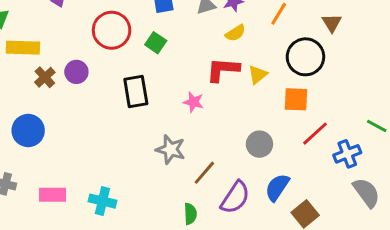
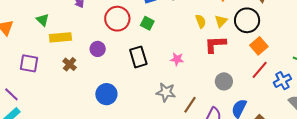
yellow semicircle: (235, 33) -> (201, 21), moved, turned -72
red L-shape: (223, 70) -> (215, 44), moved
yellow triangle: (258, 75) -> (221, 21), moved
brown cross: (45, 77) -> (70, 64), moved
orange square: (296, 99) -> (259, 46), moved, turned -36
blue circle: (28, 131) -> (106, 94), moved

